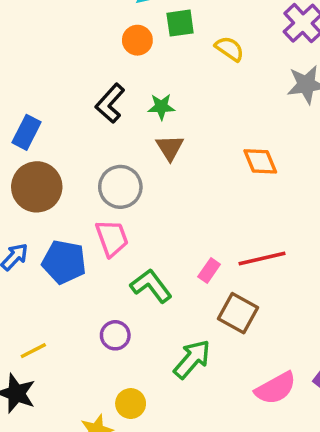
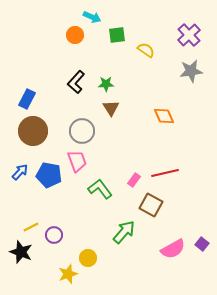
orange circle: (137, 40) -> (75, 35), moved
purple circle: (115, 335) -> (54, 235), moved

